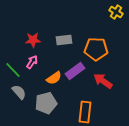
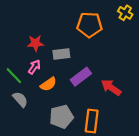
gray rectangle: (64, 40) -> (61, 54), moved
orange pentagon: (96, 49) -> (90, 25), moved
orange semicircle: (54, 78) -> (48, 84), moved
gray pentagon: (46, 103) -> (61, 117), moved

